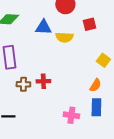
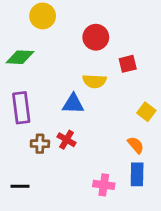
blue triangle: (43, 27) -> (73, 104), moved
red cross: (43, 81) -> (67, 140), turned 32
orange semicircle: (95, 85) -> (136, 145), turned -72

